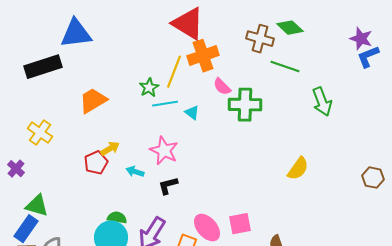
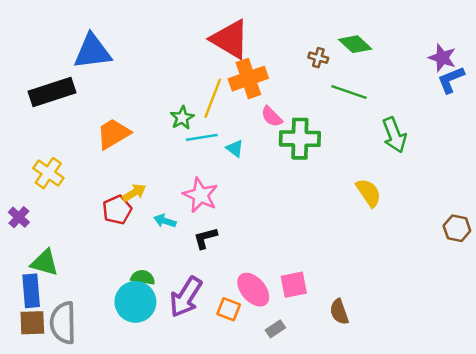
brown cross: (260, 39) -> (318, 58), size x0.6
yellow semicircle: (298, 169) -> (369, 193), moved, turned -70
blue rectangle: (26, 229) -> (31, 291), turned -40

